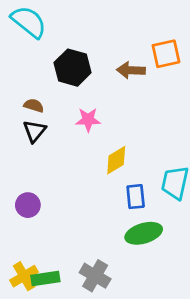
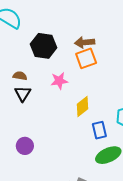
orange square: (166, 54) -> (86, 58), moved

